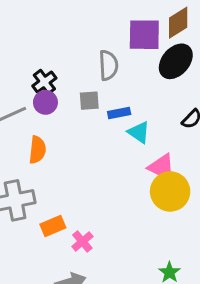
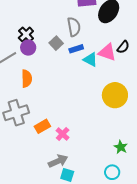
gray semicircle: (108, 65) -> (74, 27), moved
gray square: (89, 101) -> (56, 43), turned -32
pink triangle: (162, 167) -> (107, 52), moved

